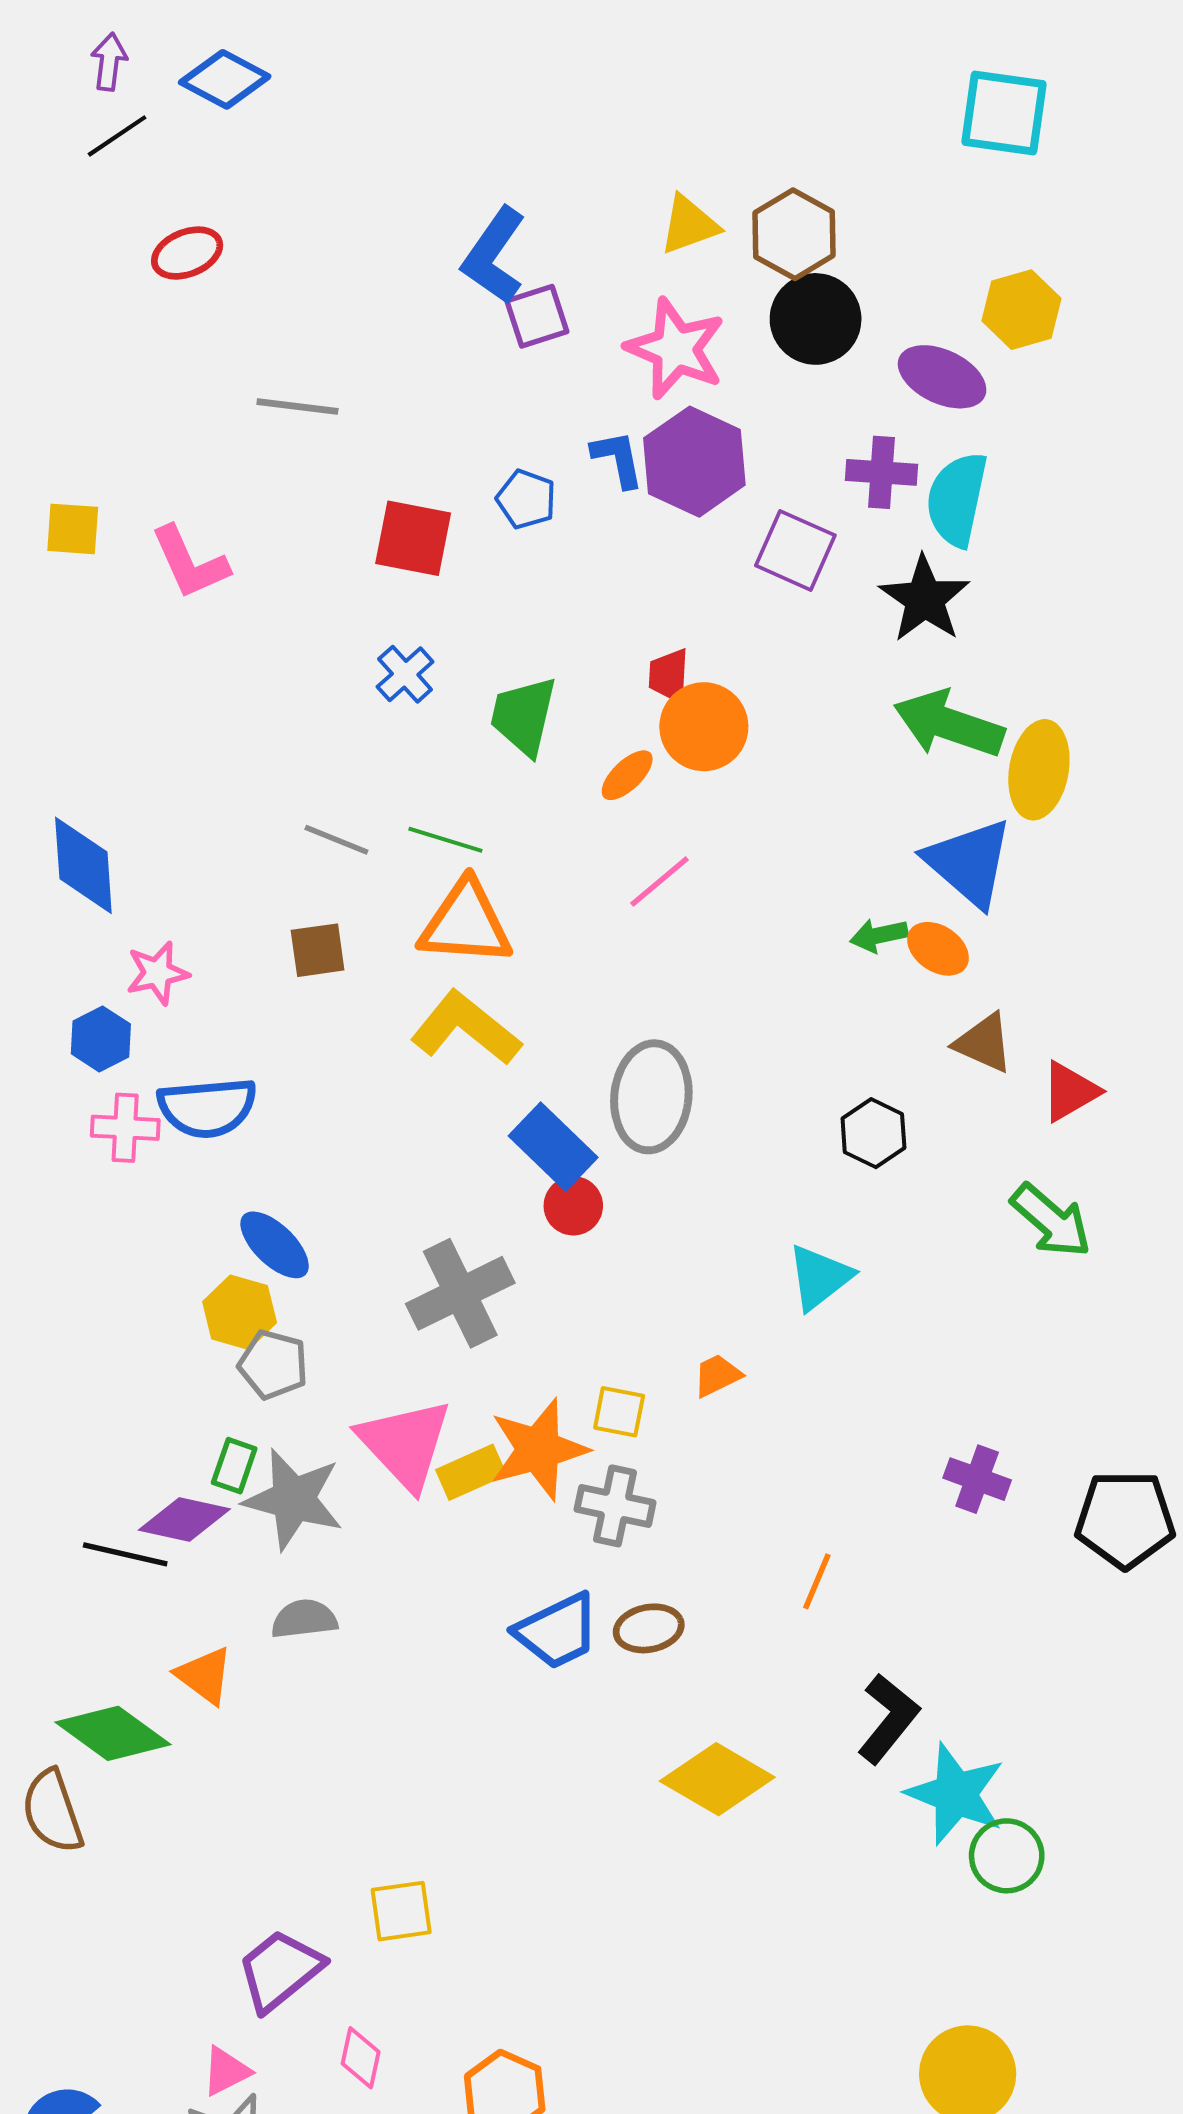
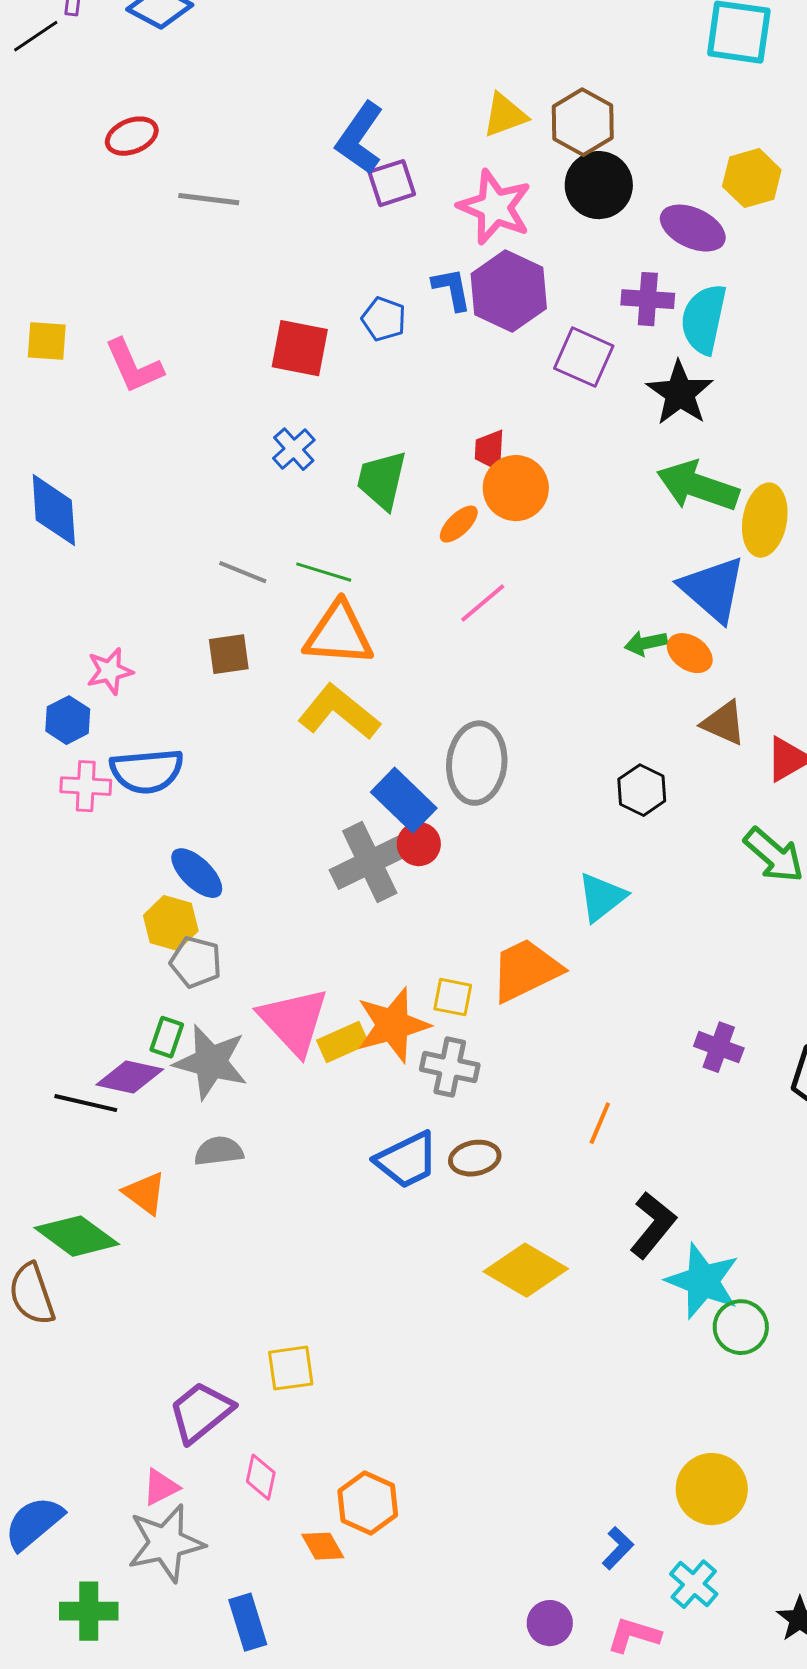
black line: (117, 136) -> (36, 36), moved
gray line: (297, 406) -> (209, 199), moved
blue diamond: (83, 865) -> (54, 510), moved
gray cross: (460, 1293) -> (370, 862), moved
orange trapezoid: (717, 1375) -> (526, 970), size x2.0

